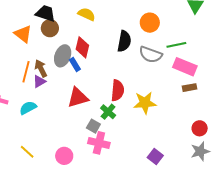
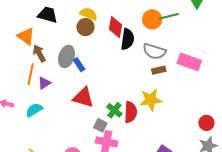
brown circle: (50, 28) -> (85, 27), moved
green line: (176, 45) -> (169, 16), moved
red diamond: (82, 47) -> (116, 27), moved
brown arrow: (41, 68) -> (39, 53), moved
brown rectangle: (189, 88) -> (159, 70), moved
red semicircle: (118, 90) -> (131, 112), moved
red triangle: (78, 97) -> (83, 97), turned 35

